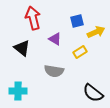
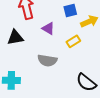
black triangle: (22, 48) -> (15, 37), turned -48

